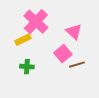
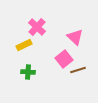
pink cross: (36, 22) -> (37, 27), size x0.7

